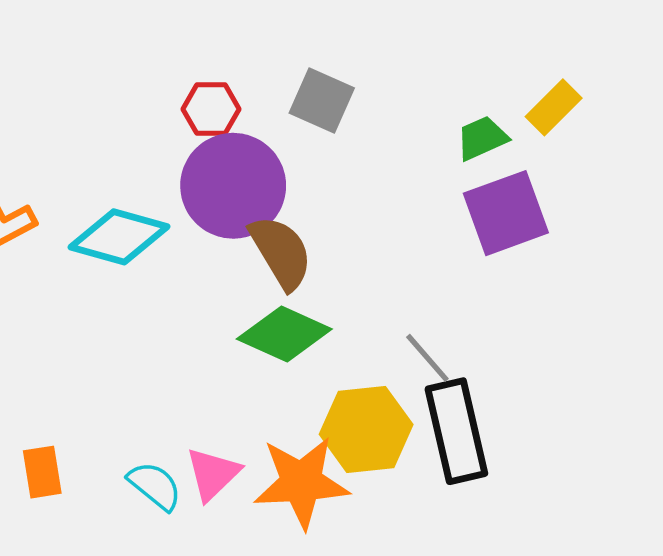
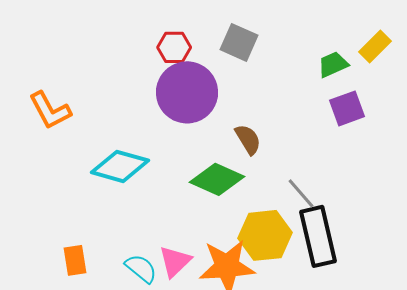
purple square: (506, 213) -> (347, 108), size x0.7
cyan diamond: (119, 237) -> (120, 166), moved
brown semicircle: (281, 252) -> (248, 139), moved, size x0.7

